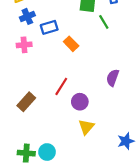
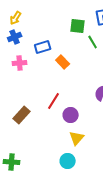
blue cross: (27, 16) -> (15, 37), moved
cyan circle: (47, 152) -> (68, 161), moved
green cross: (26, 153) -> (12, 162), moved

